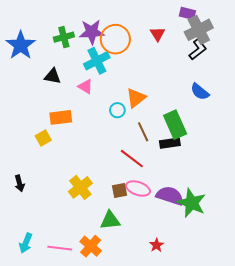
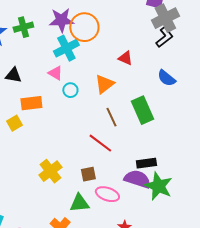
red triangle: (158, 34) -> (125, 58), moved, turned -35
green cross: (64, 37) -> (23, 27), moved
black triangle: (53, 76) -> (13, 75), moved
cyan circle: (117, 110) -> (70, 90), moved
black rectangle: (170, 143) -> (146, 163), moved
pink ellipse: (138, 188) -> (107, 194), moved

